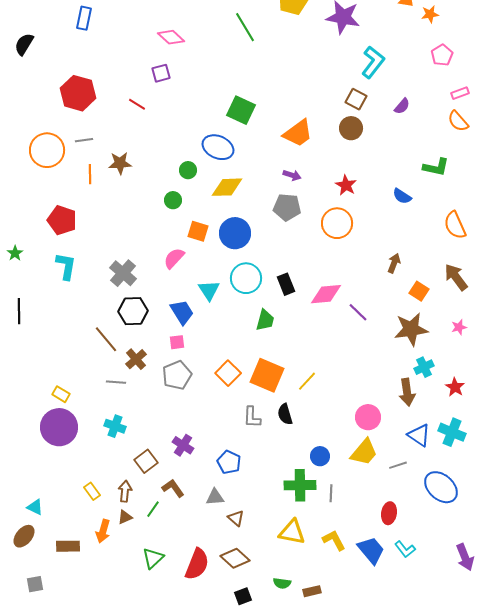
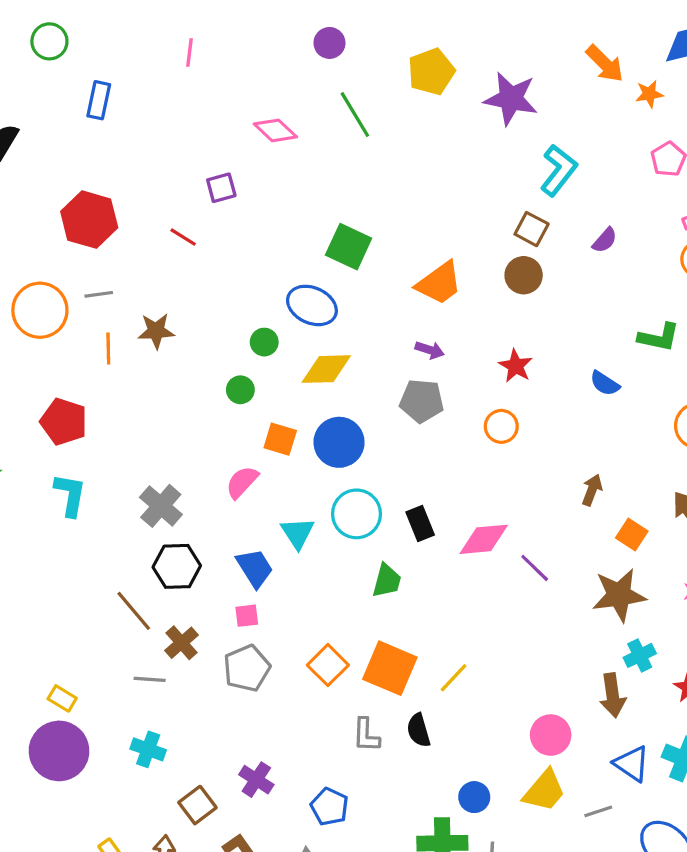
pink diamond: (171, 37) -> (275, 130), moved
orange circle: (337, 223) -> (501, 426), size x0.7

